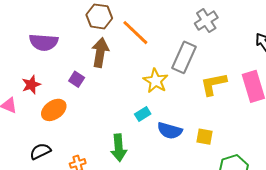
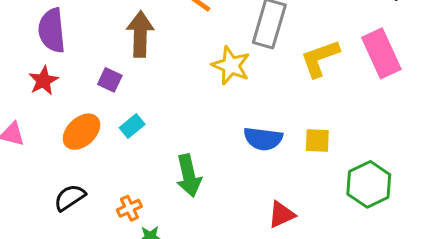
purple semicircle: (44, 42) -> (52, 30), turned 88
red star: (31, 85) -> (43, 81), moved
cyan rectangle: (143, 114) -> (132, 126), moved

